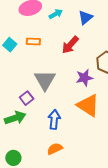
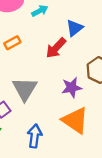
blue triangle: (86, 17) -> (74, 28), moved
orange rectangle: (33, 41) -> (12, 43), turned -32

